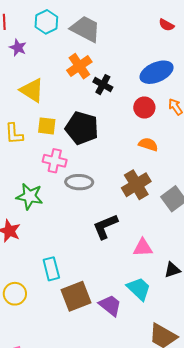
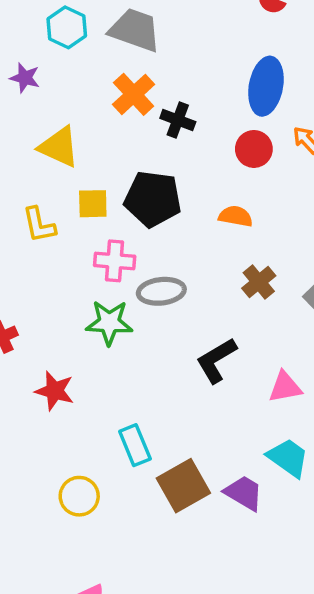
blue ellipse: (157, 72) -> (266, 86), turned -48
orange semicircle: (148, 144) -> (236, 216), moved
brown cross: (136, 185) -> (259, 282), size x0.7
green star: (30, 196) -> (109, 323), moved

